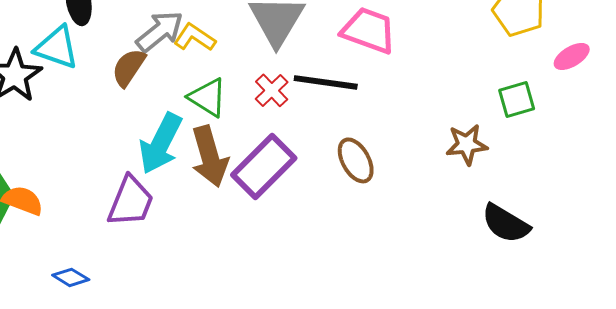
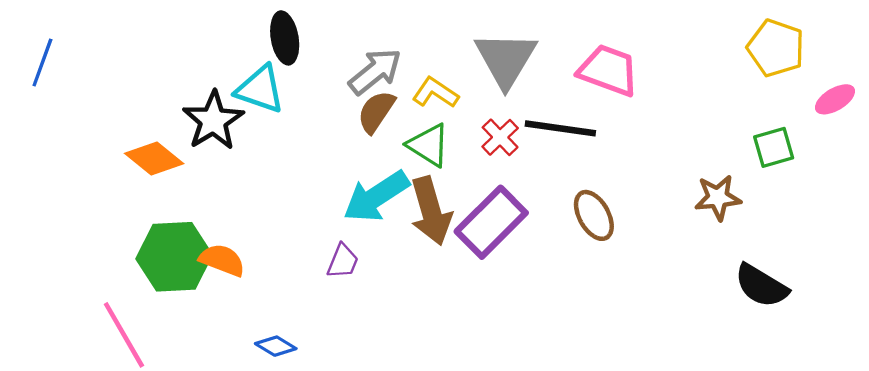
yellow L-shape: (195, 37) -> (435, 93), moved
brown semicircle: (129, 67) -> (376, 112), moved
cyan arrow: (161, 143) -> (376, 196), turned 30
purple trapezoid: (131, 201) -> (343, 261), size x0.6

